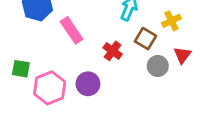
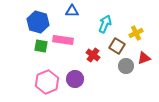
pink rectangle: (72, 30) -> (63, 40), turned -48
red triangle: (182, 55) -> (144, 58), turned 32
green square: (21, 69) -> (41, 46), moved

